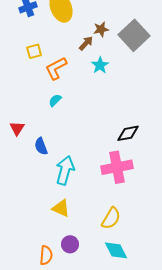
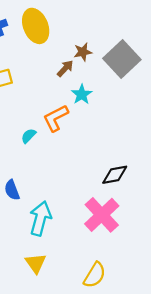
orange L-shape: (56, 68) -> (56, 118), moved
pink cross: (117, 167) -> (102, 215), turned -32
yellow triangle: (61, 208) -> (36, 263), turned 30

